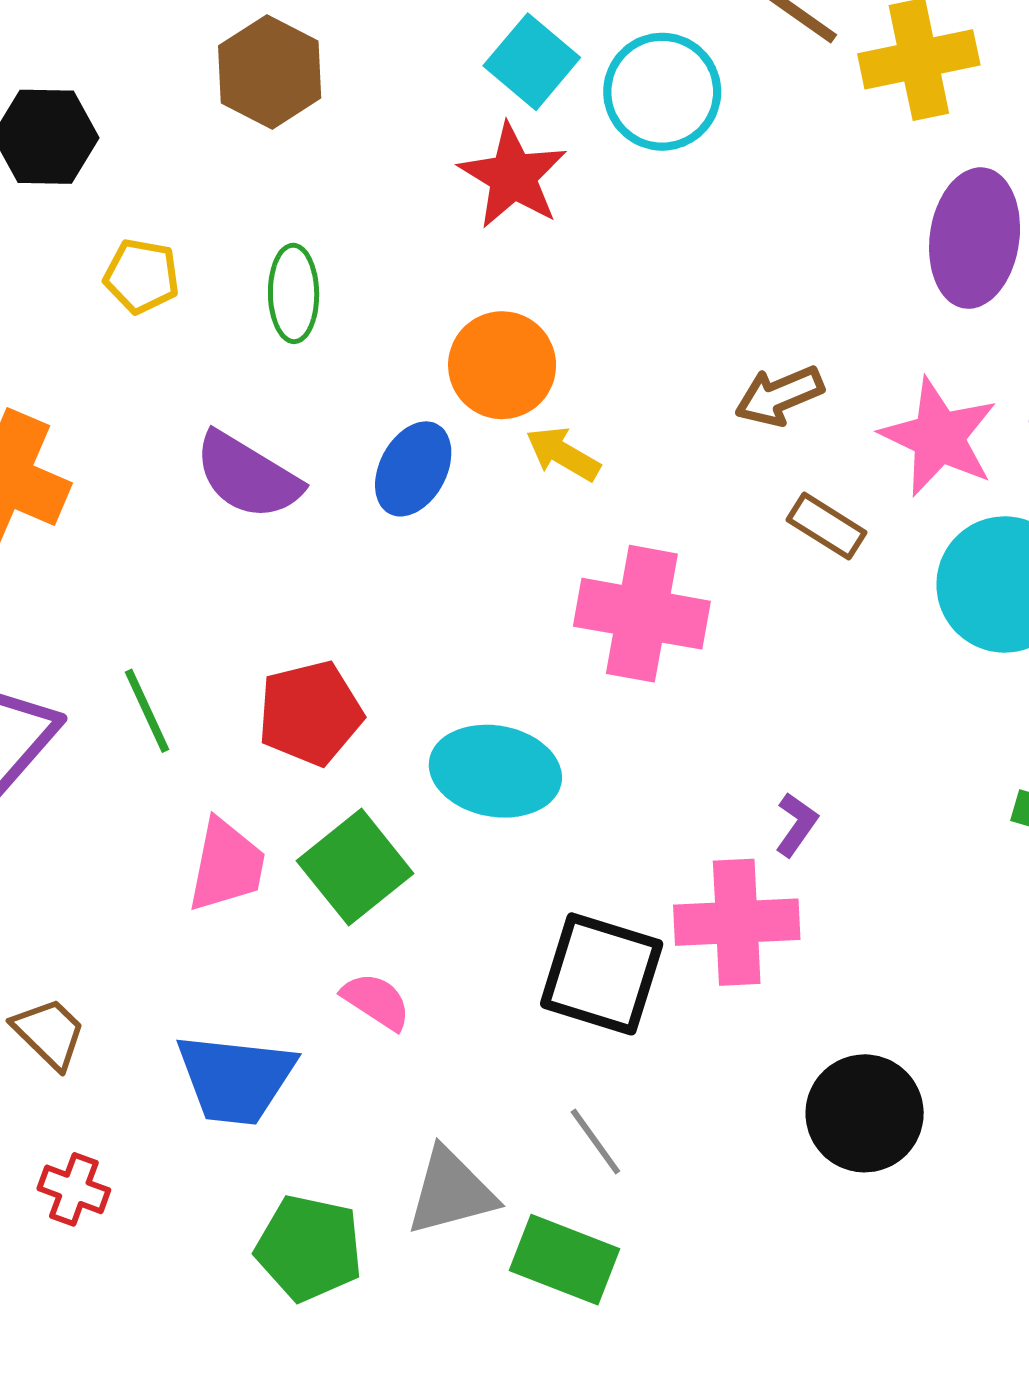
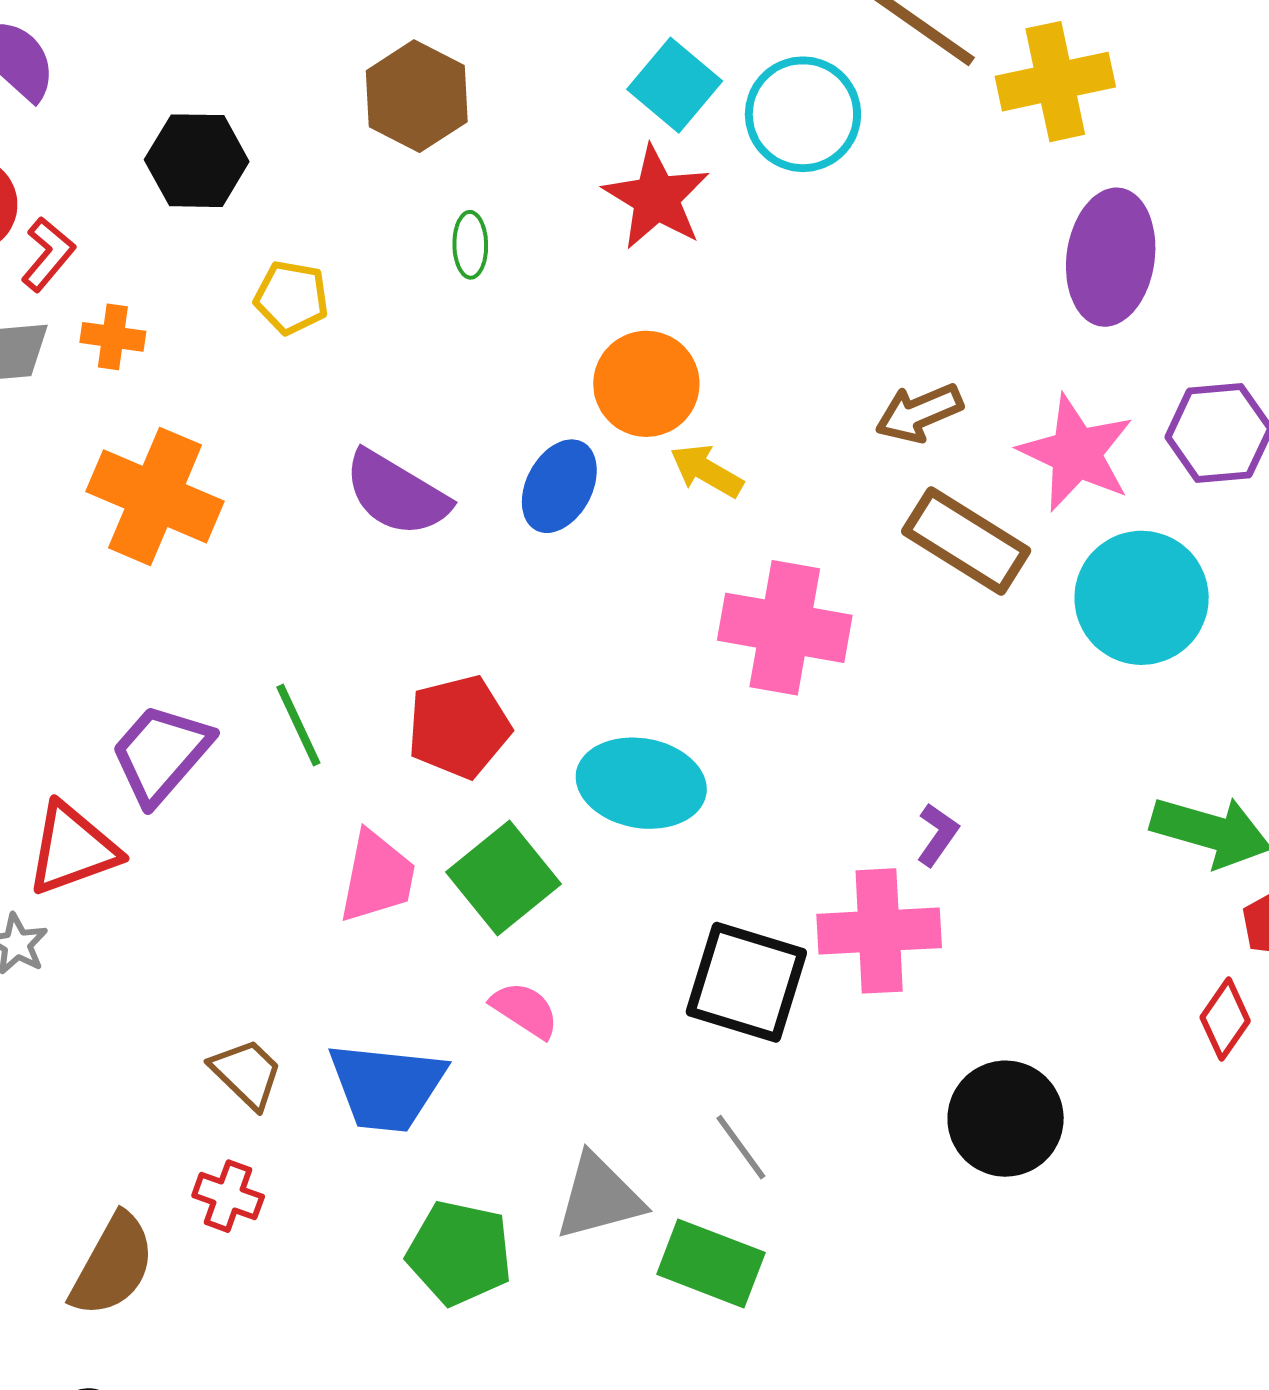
green ellipse: (294, 293) -> (470, 245), moved, size x0.7
brown rectangle: (827, 526) -> (966, 541), size x1.6
brown trapezoid: (49, 1033) -> (247, 1073), moved

